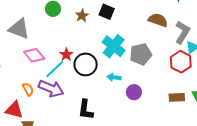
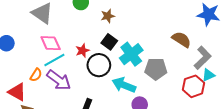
black square: (107, 12) -> (109, 42), moved
cyan line: (55, 69) -> (54, 60), moved
cyan arrow: (114, 77) -> (124, 85), size x1.6
orange semicircle: (28, 89) -> (36, 75), turned 48

